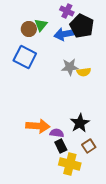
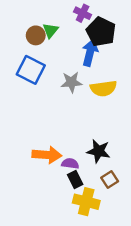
blue arrow: (65, 34) -> (90, 53), moved, turned 115
gray star: (70, 67) -> (71, 82), moved
yellow semicircle: (84, 72) -> (103, 88), size x1.5
black star: (80, 123) -> (99, 151), turned -30

